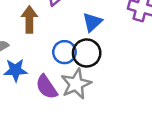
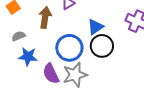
blue circle: (64, 52) -> (69, 48), size x1.4
black circle: (87, 53) -> (102, 46), moved

